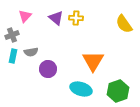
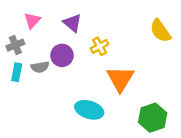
yellow cross: (76, 18) -> (100, 46), moved, turned -32
purple circle: (48, 69) -> (62, 55), moved
cyan ellipse: (81, 89) -> (89, 110), moved

